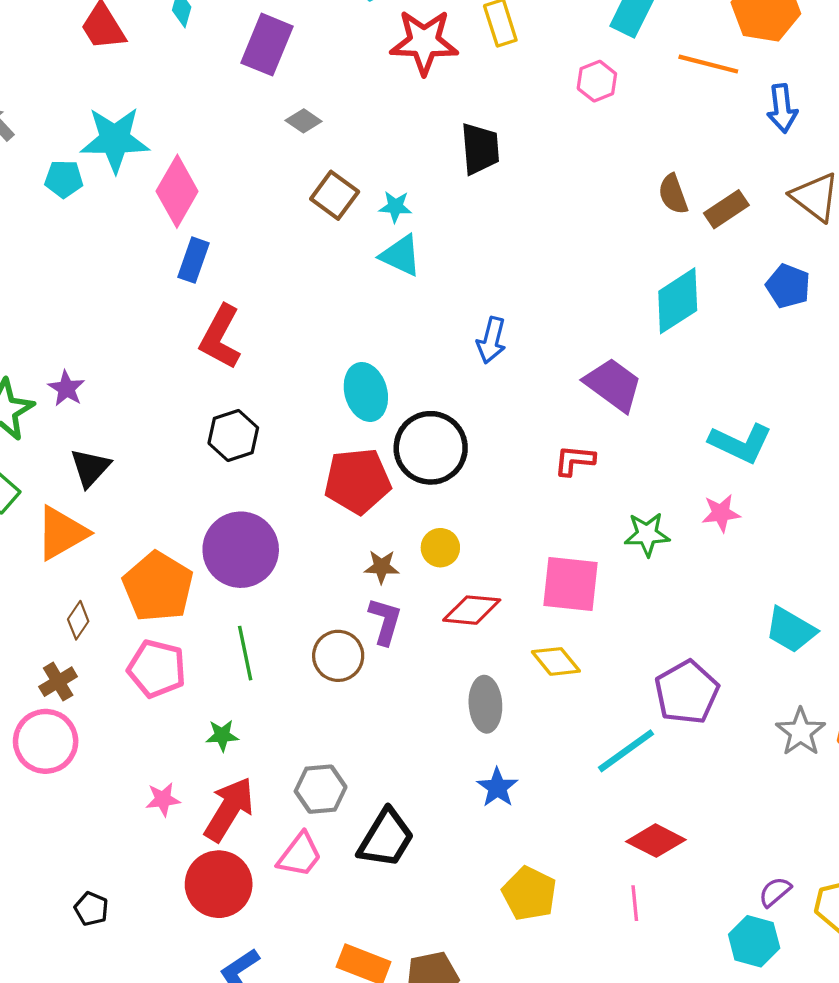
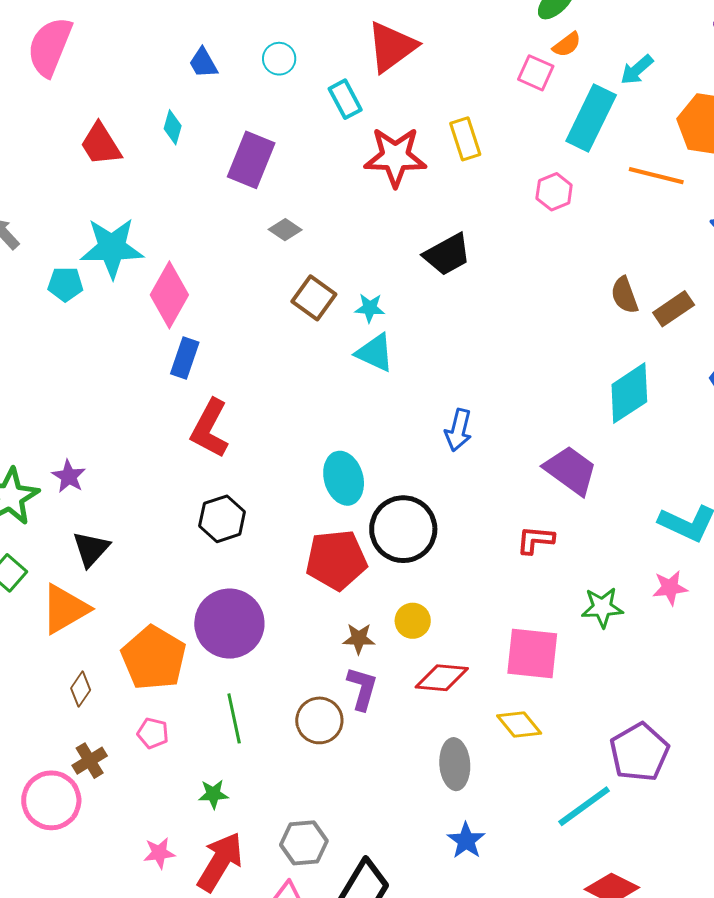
black trapezoid: (480, 149) -> (447, 254), turned 66
pink pentagon: (157, 669) -> (153, 733), size x0.6
brown cross: (58, 682) -> (90, 761), moved

